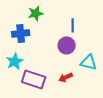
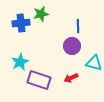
blue cross: (21, 33) -> (21, 23), moved

